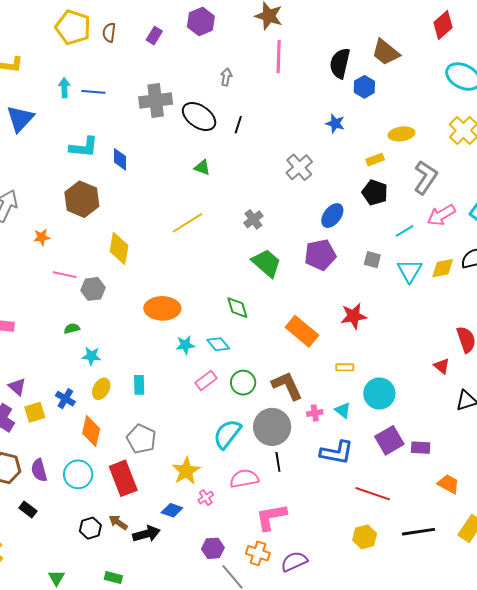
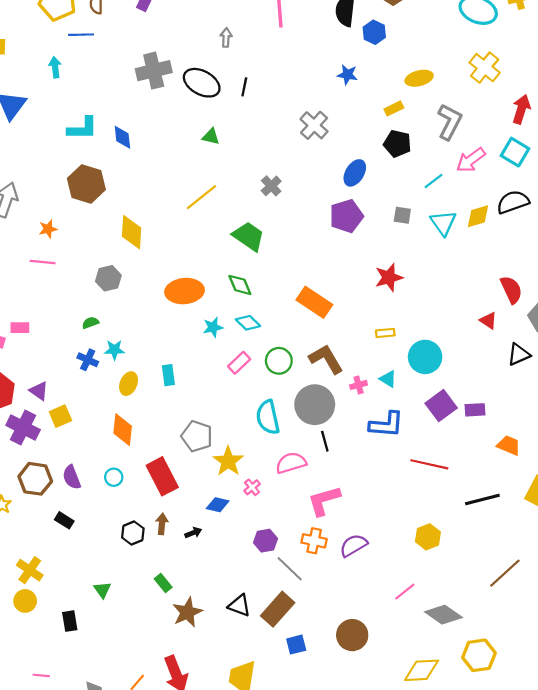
blue line: (93, 92) -> (81, 35), moved
green trapezoid: (266, 263) -> (249, 236), moved
pink line: (65, 275) -> (43, 262), moved
green diamond: (237, 308) -> (240, 285), moved
orange rectangle: (302, 331) -> (314, 302), moved
blue cross: (65, 399) -> (88, 360), moved
cyan semicircle: (227, 434) -> (268, 417), turned -44
gray pentagon: (141, 439) -> (197, 436), moved
cyan circle: (78, 474) -> (114, 477), size x0.6
brown arrow: (118, 522) -> (162, 524), turned 66
black arrow: (146, 534) -> (193, 533), size x0.6
yellow hexagon: (365, 537) -> (428, 537), moved
green rectangle: (113, 578) -> (163, 583), turned 42

